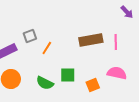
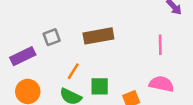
brown rectangle: (91, 40) -> (98, 36), moved
orange line: (47, 48) -> (73, 71), moved

